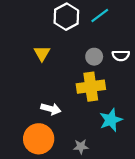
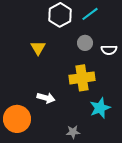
gray circle: (94, 57) -> (85, 43), moved
orange circle: (39, 139) -> (17, 119), moved

